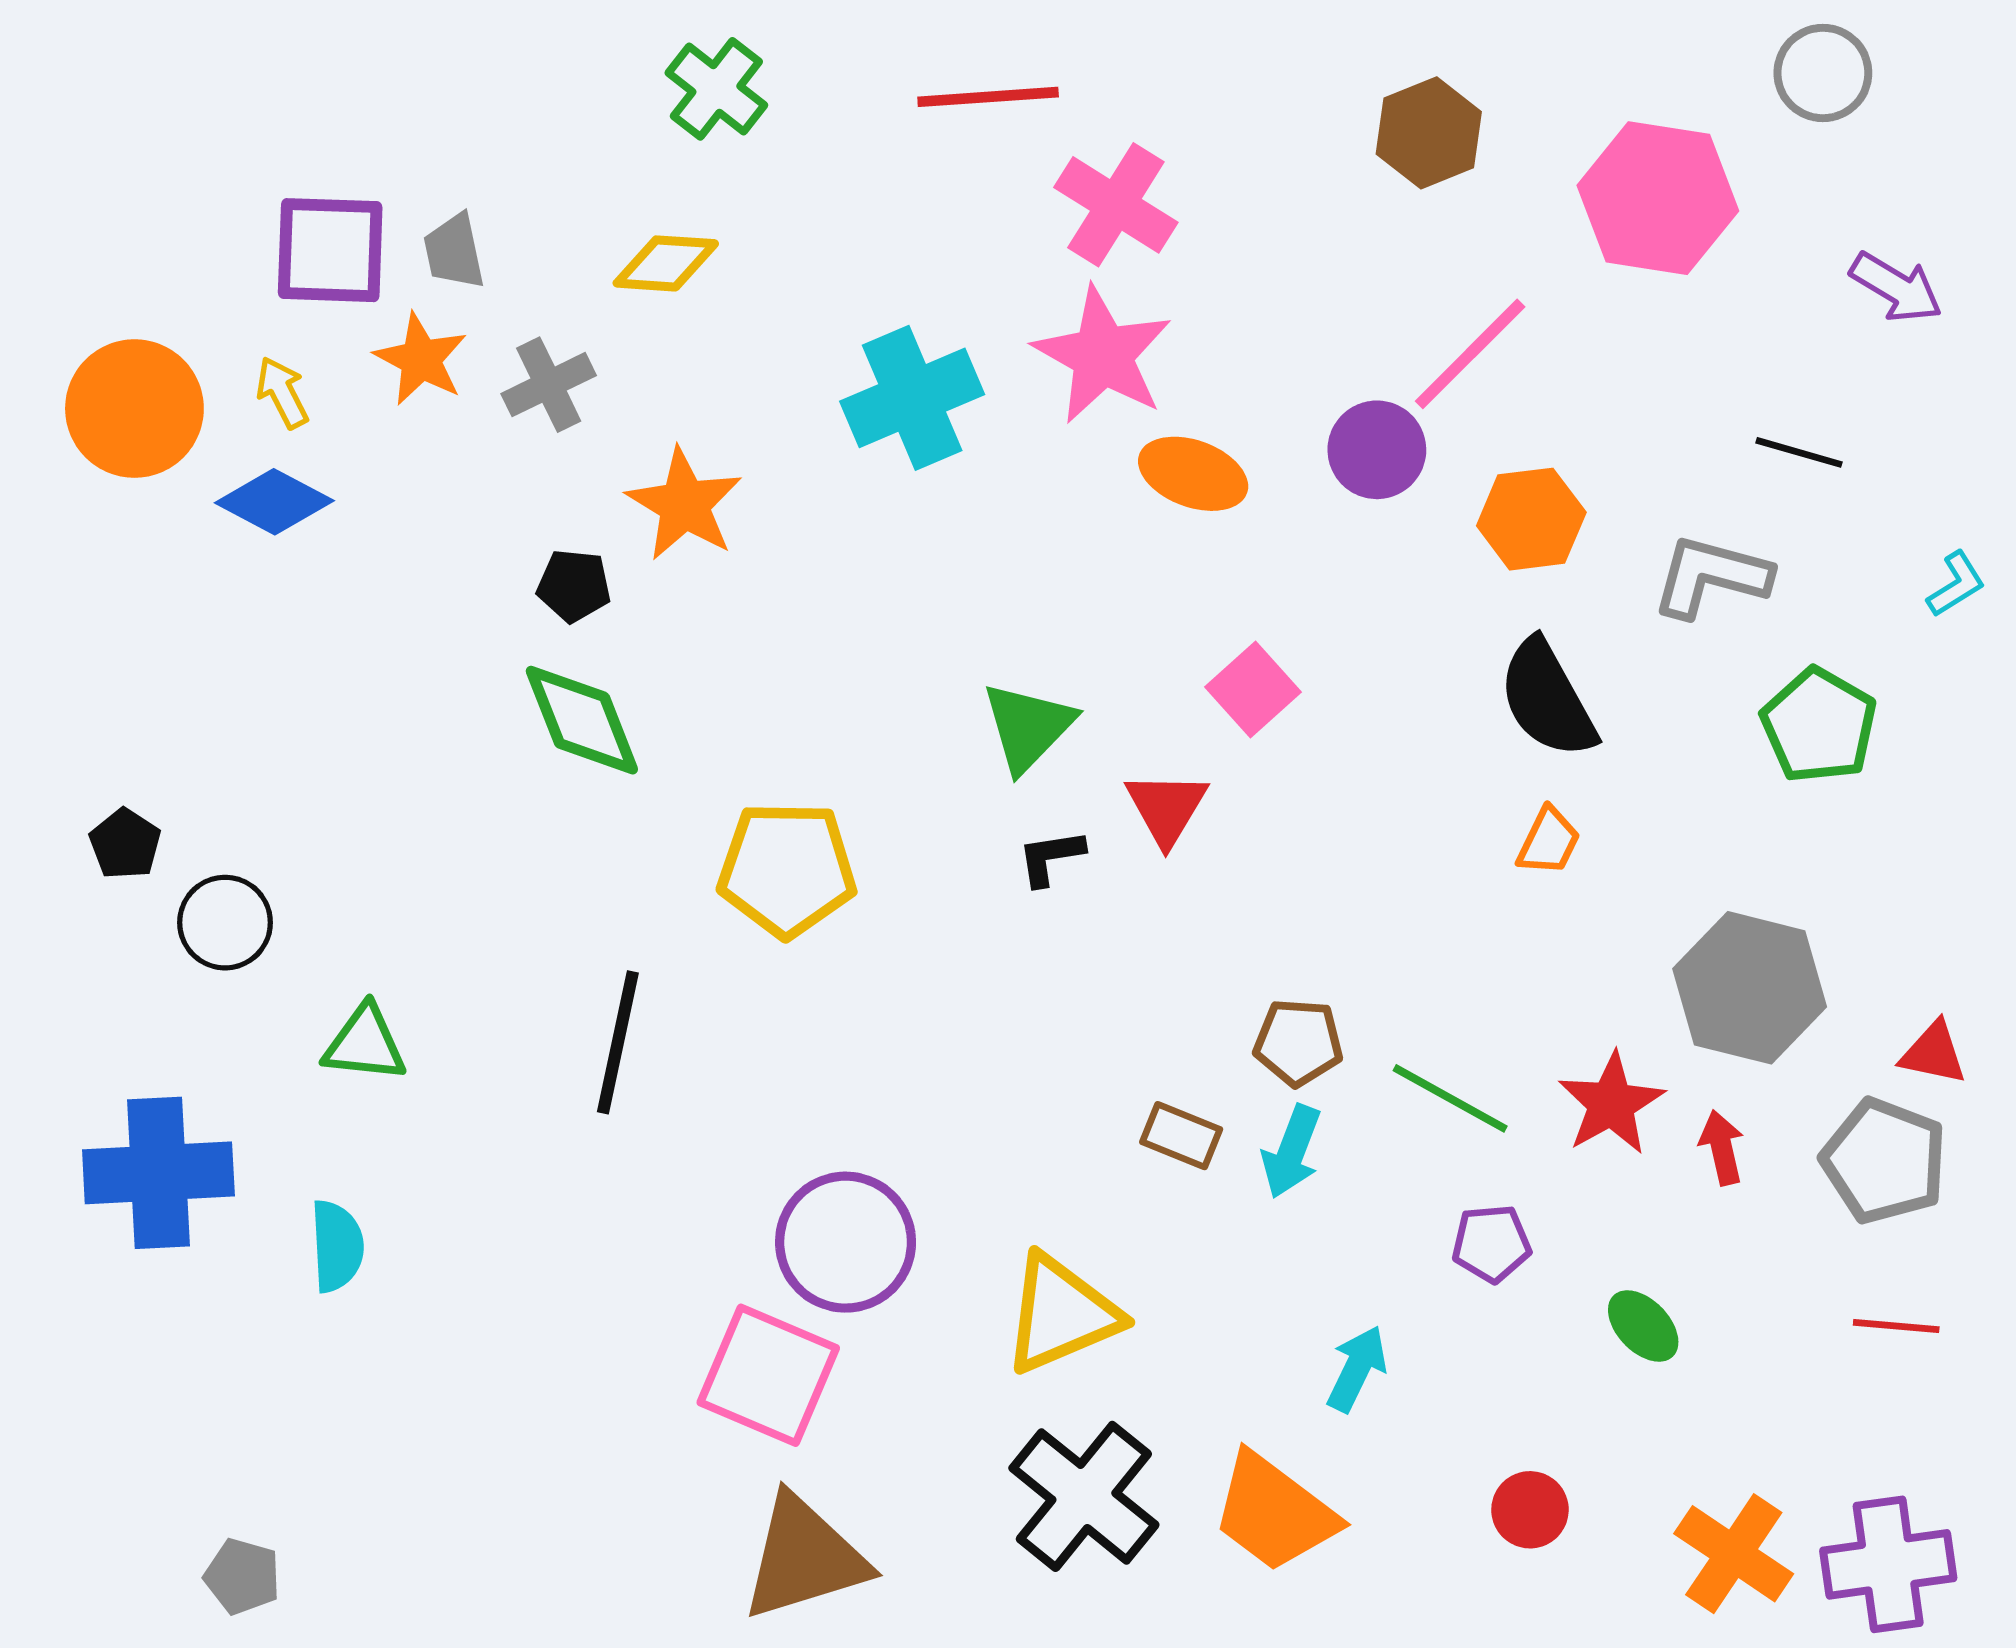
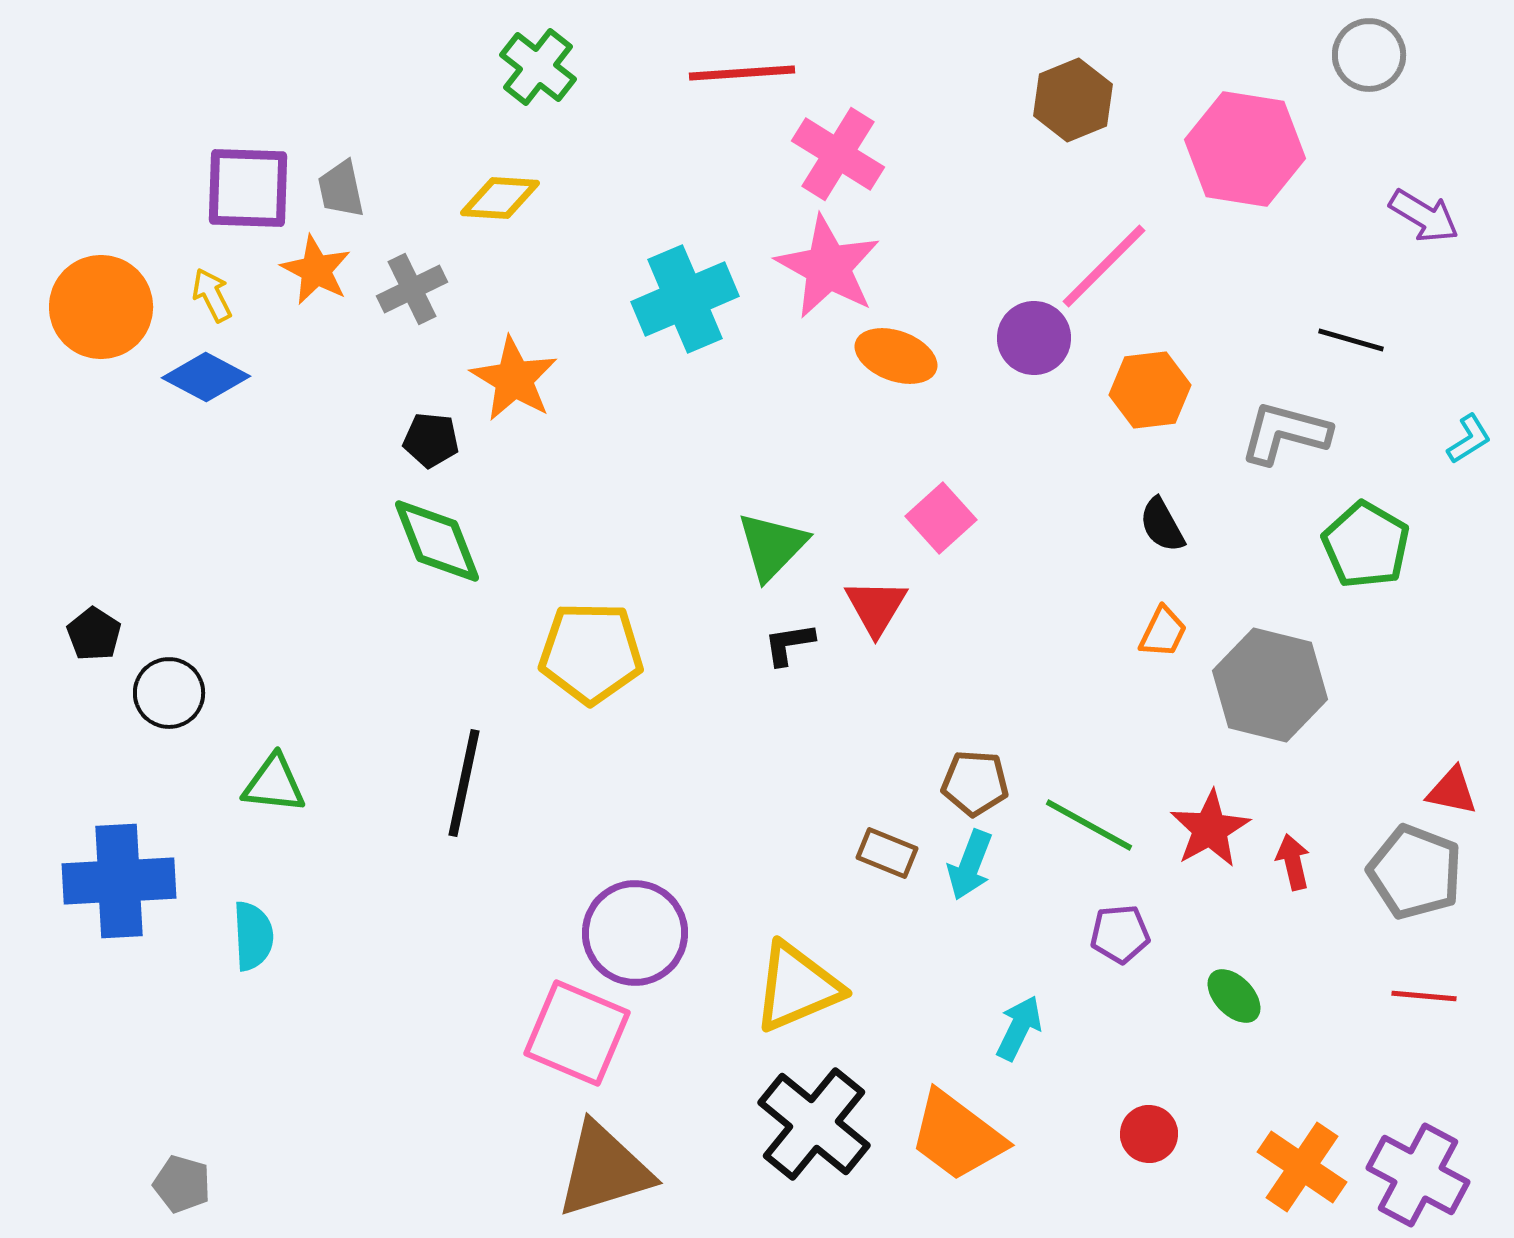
black semicircle: (1547, 699) -> (1162, 525), size x0.6
gray hexagon: (1750, 988) -> (1270, 685), moved
purple cross: (1888, 1564) -> (1418, 1175), turned 36

